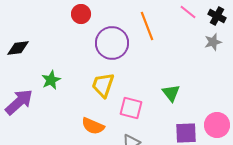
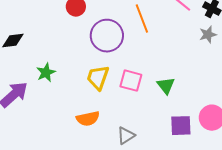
pink square: (131, 108) -> (131, 81), moved
orange semicircle: (93, 126) -> (88, 119), turned -35

